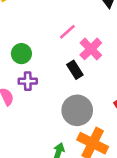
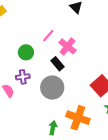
green circle: (21, 54) -> (26, 52), moved
gray circle: (77, 110) -> (52, 88), moved

